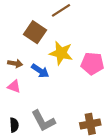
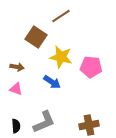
blue arrow: (40, 71) -> (52, 82), moved
gray L-shape: (43, 121) -> (44, 122), turned -85

